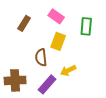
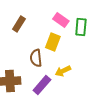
pink rectangle: (56, 16) -> (61, 20), moved

